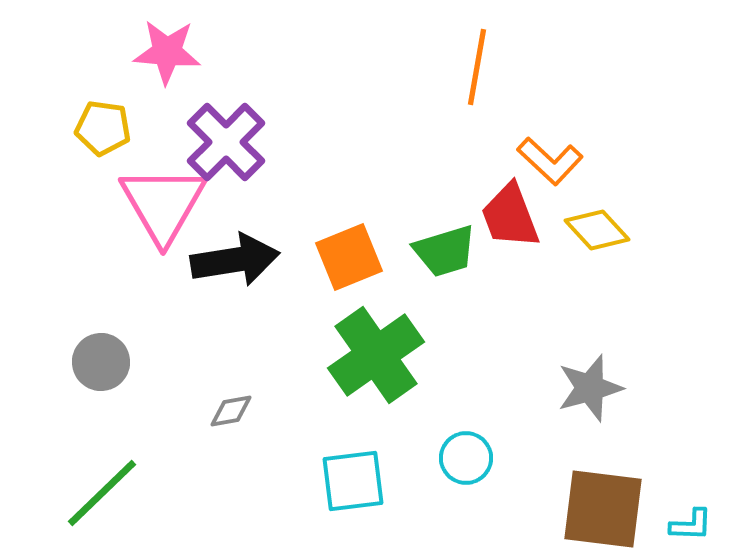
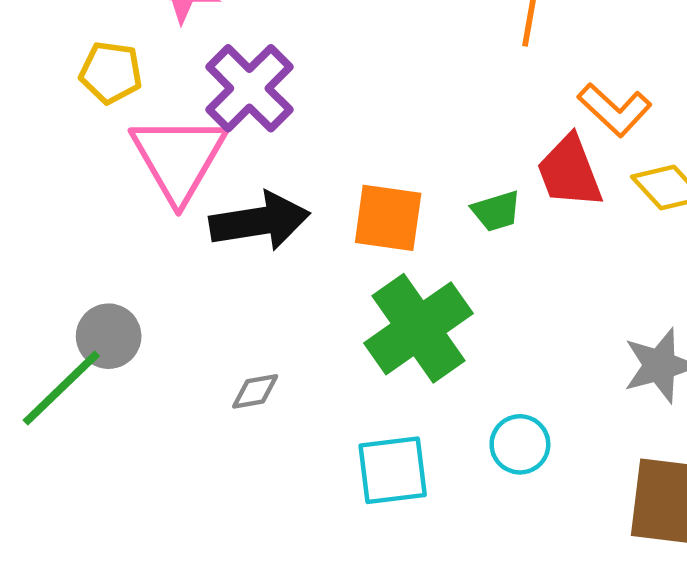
green trapezoid: (445, 251) -> (496, 211), size x0.7
orange square: (349, 257) -> (388, 218), turned 30
green line: (102, 493) -> (61, 388), moved

